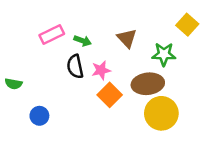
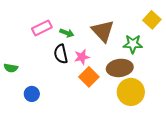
brown triangle: (127, 38) -> (103, 31), size x1.4

